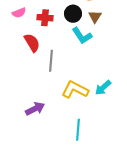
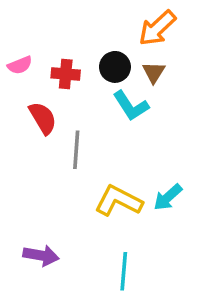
purple arrow: (35, 109) -> (41, 255), moved, turned 36

